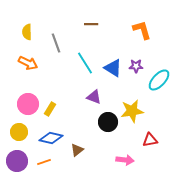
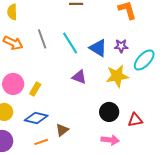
gray line: (56, 43) -> (42, 39), moved
yellow star: (132, 111) -> (117, 76), moved
black circle: (108, 122) -> (109, 112), moved
orange line: (44, 162) -> (41, 142), moved

